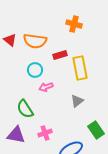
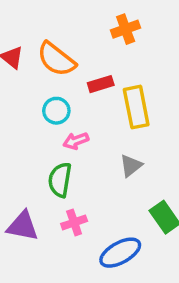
orange cross: (74, 24) -> (126, 29), turned -35
orange semicircle: (35, 41) -> (56, 59), turned 30
green semicircle: (25, 109) -> (60, 180), moved, turned 42

